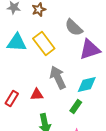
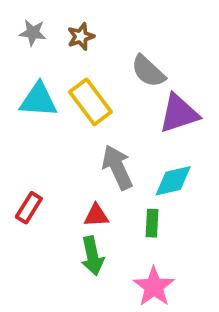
red triangle: (37, 95) -> (96, 215), moved
green rectangle: (76, 107) -> (152, 223), turned -32

